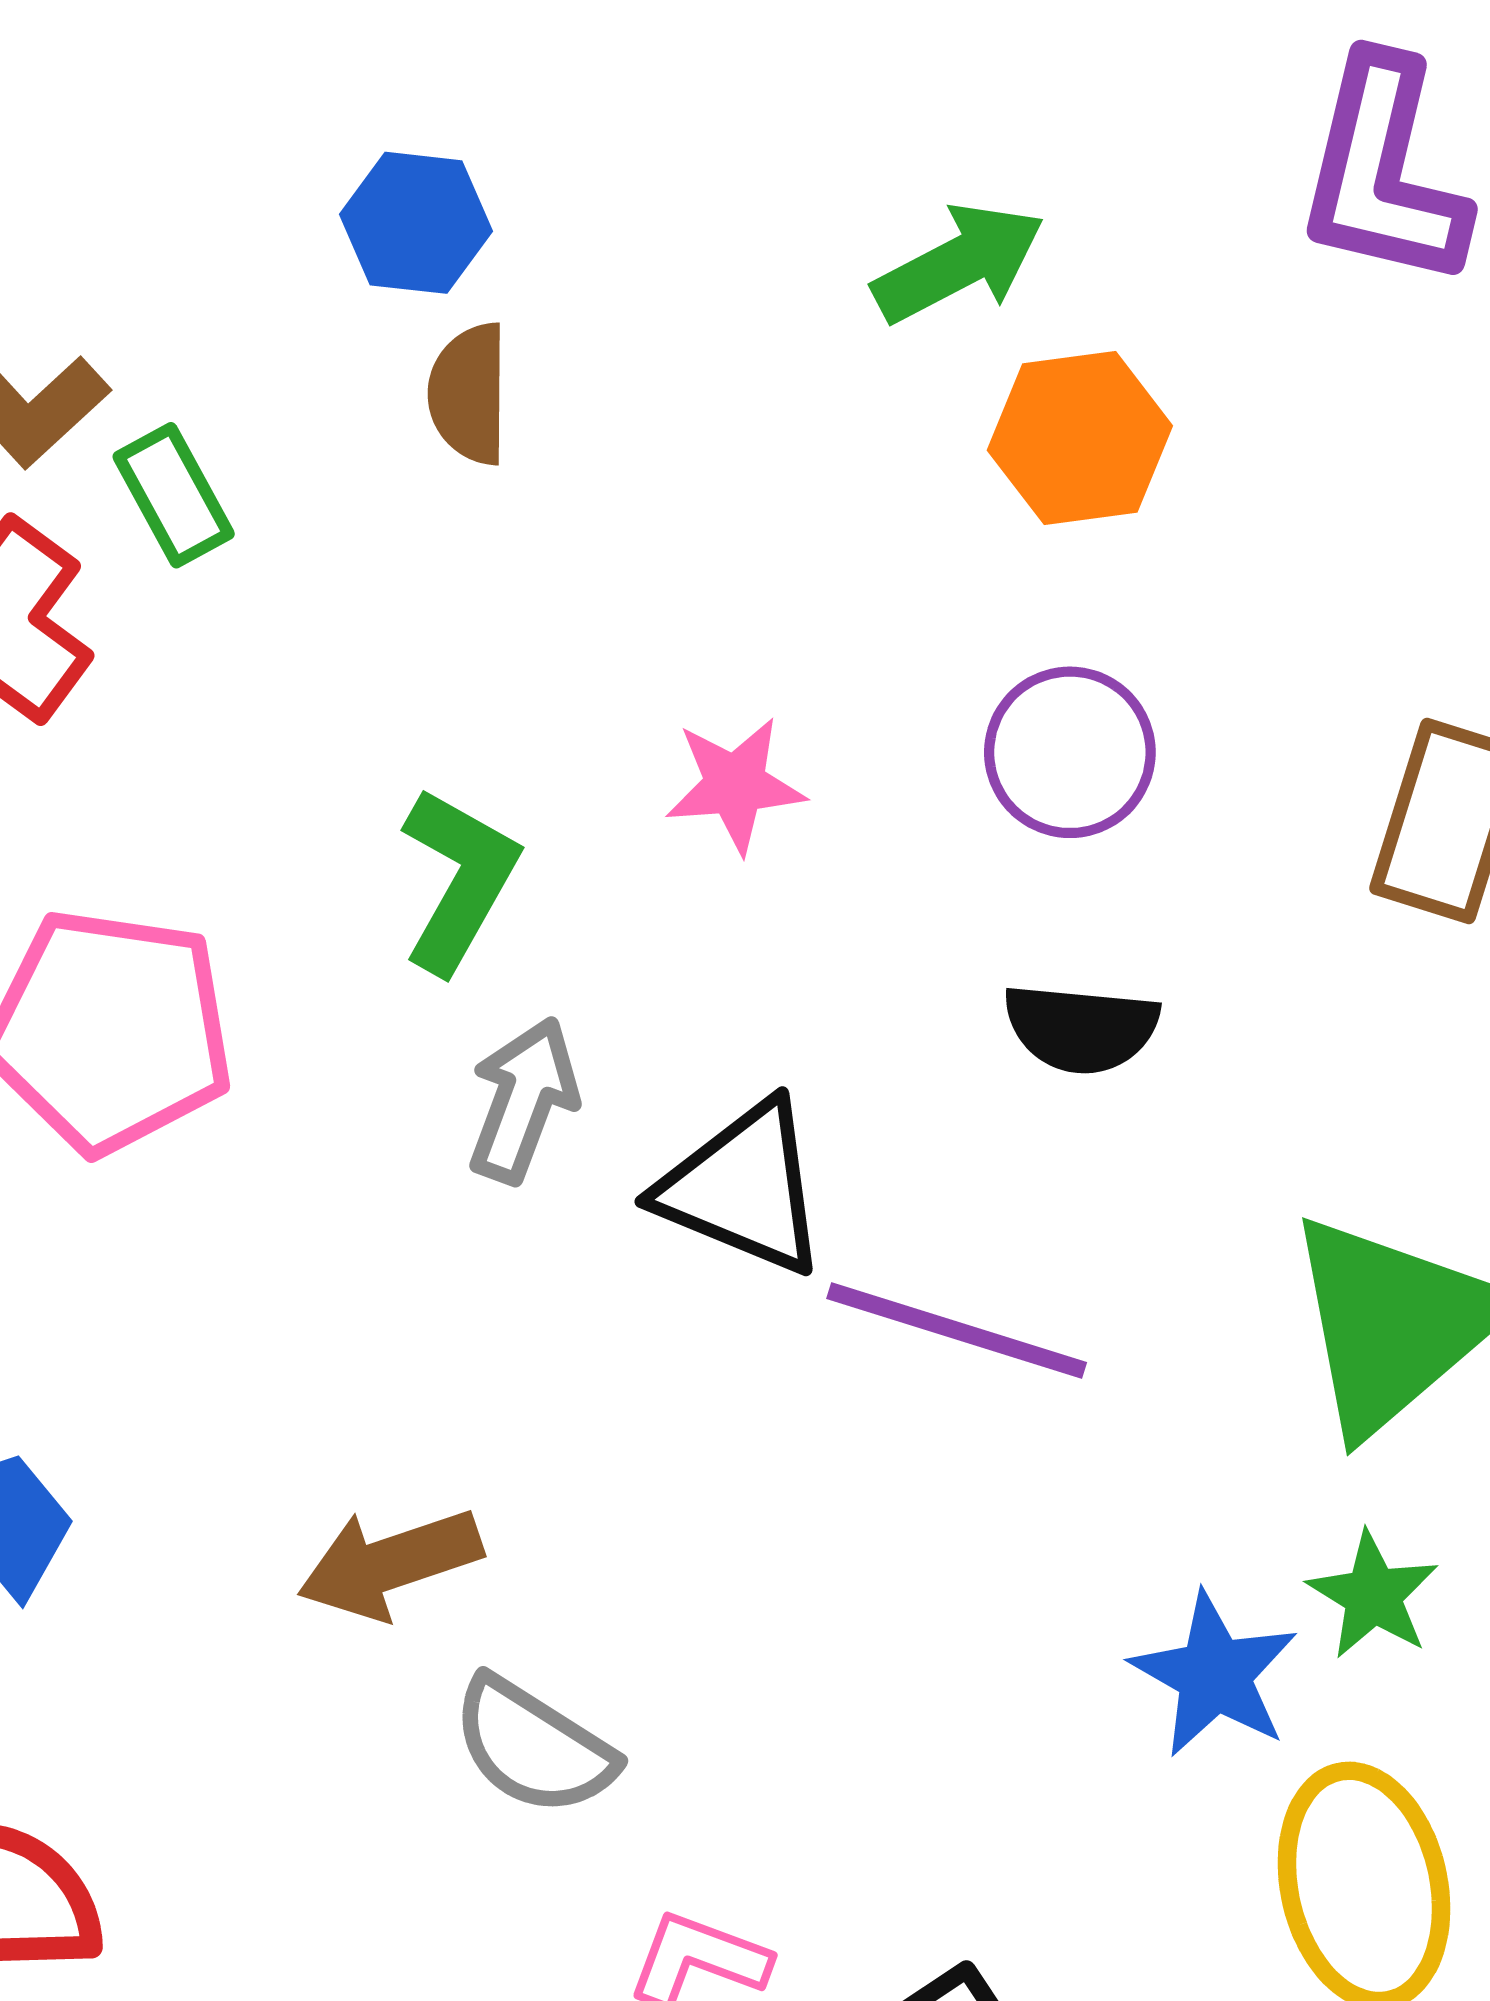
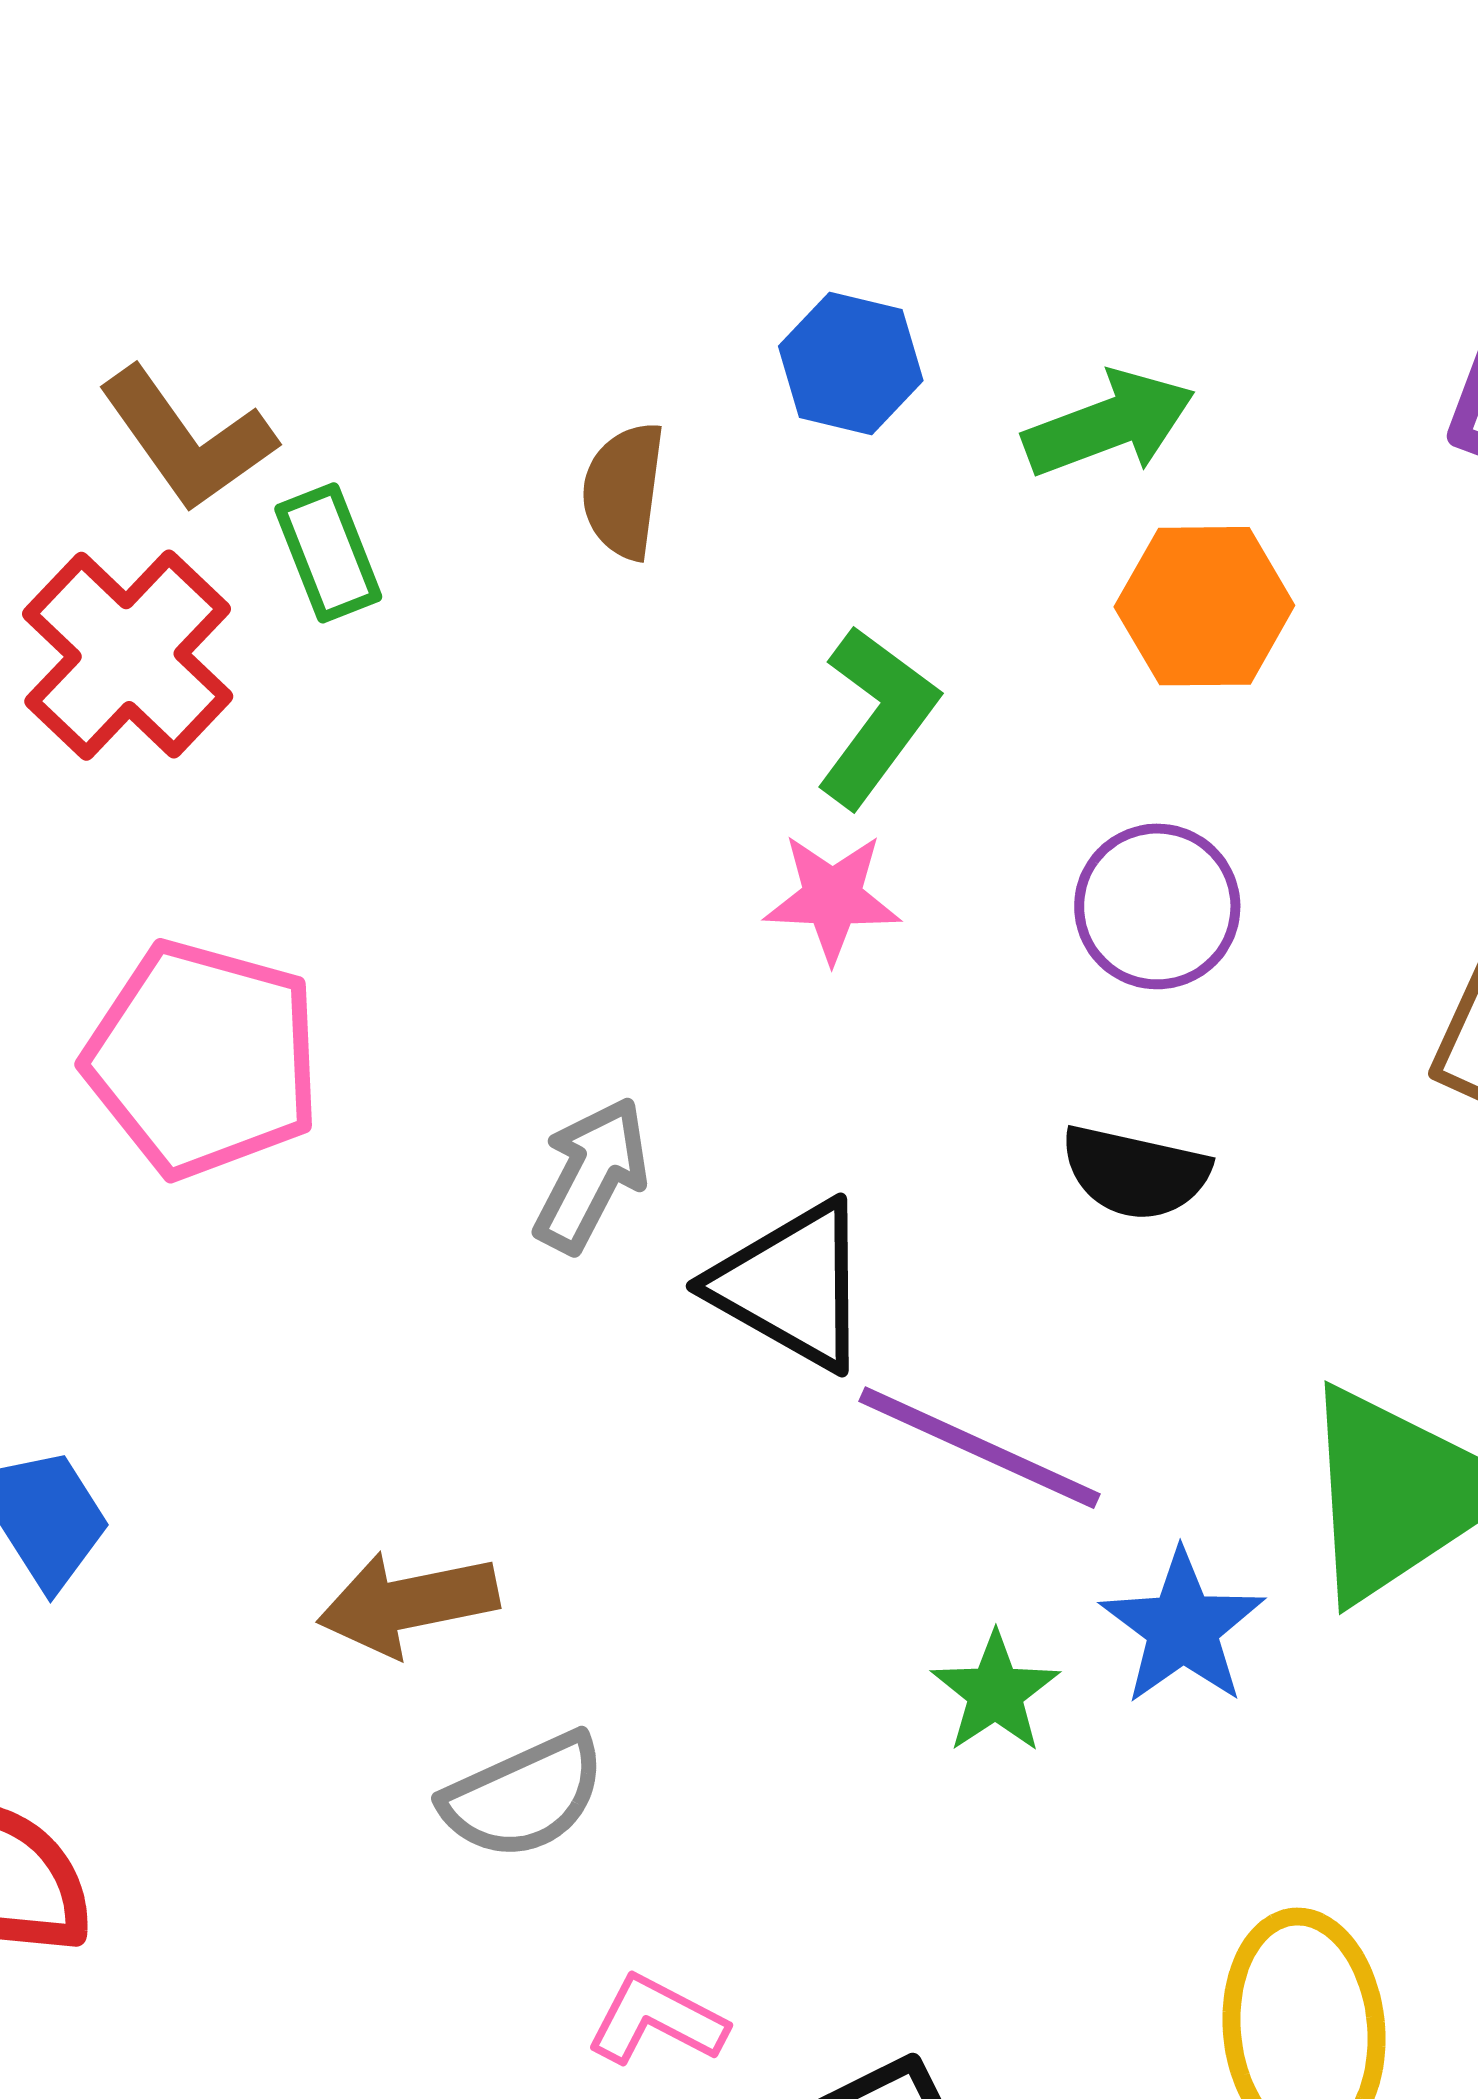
blue hexagon: (416, 223) -> (851, 363), moved
green L-shape: (459, 880) -> (877, 717), moved
green star: (1373, 1595) -> (995, 1693), moved
blue star: (1214, 1675) -> (1183, 1628), moved
gray semicircle: (533, 1747) -> (524, 1796), turned -64

